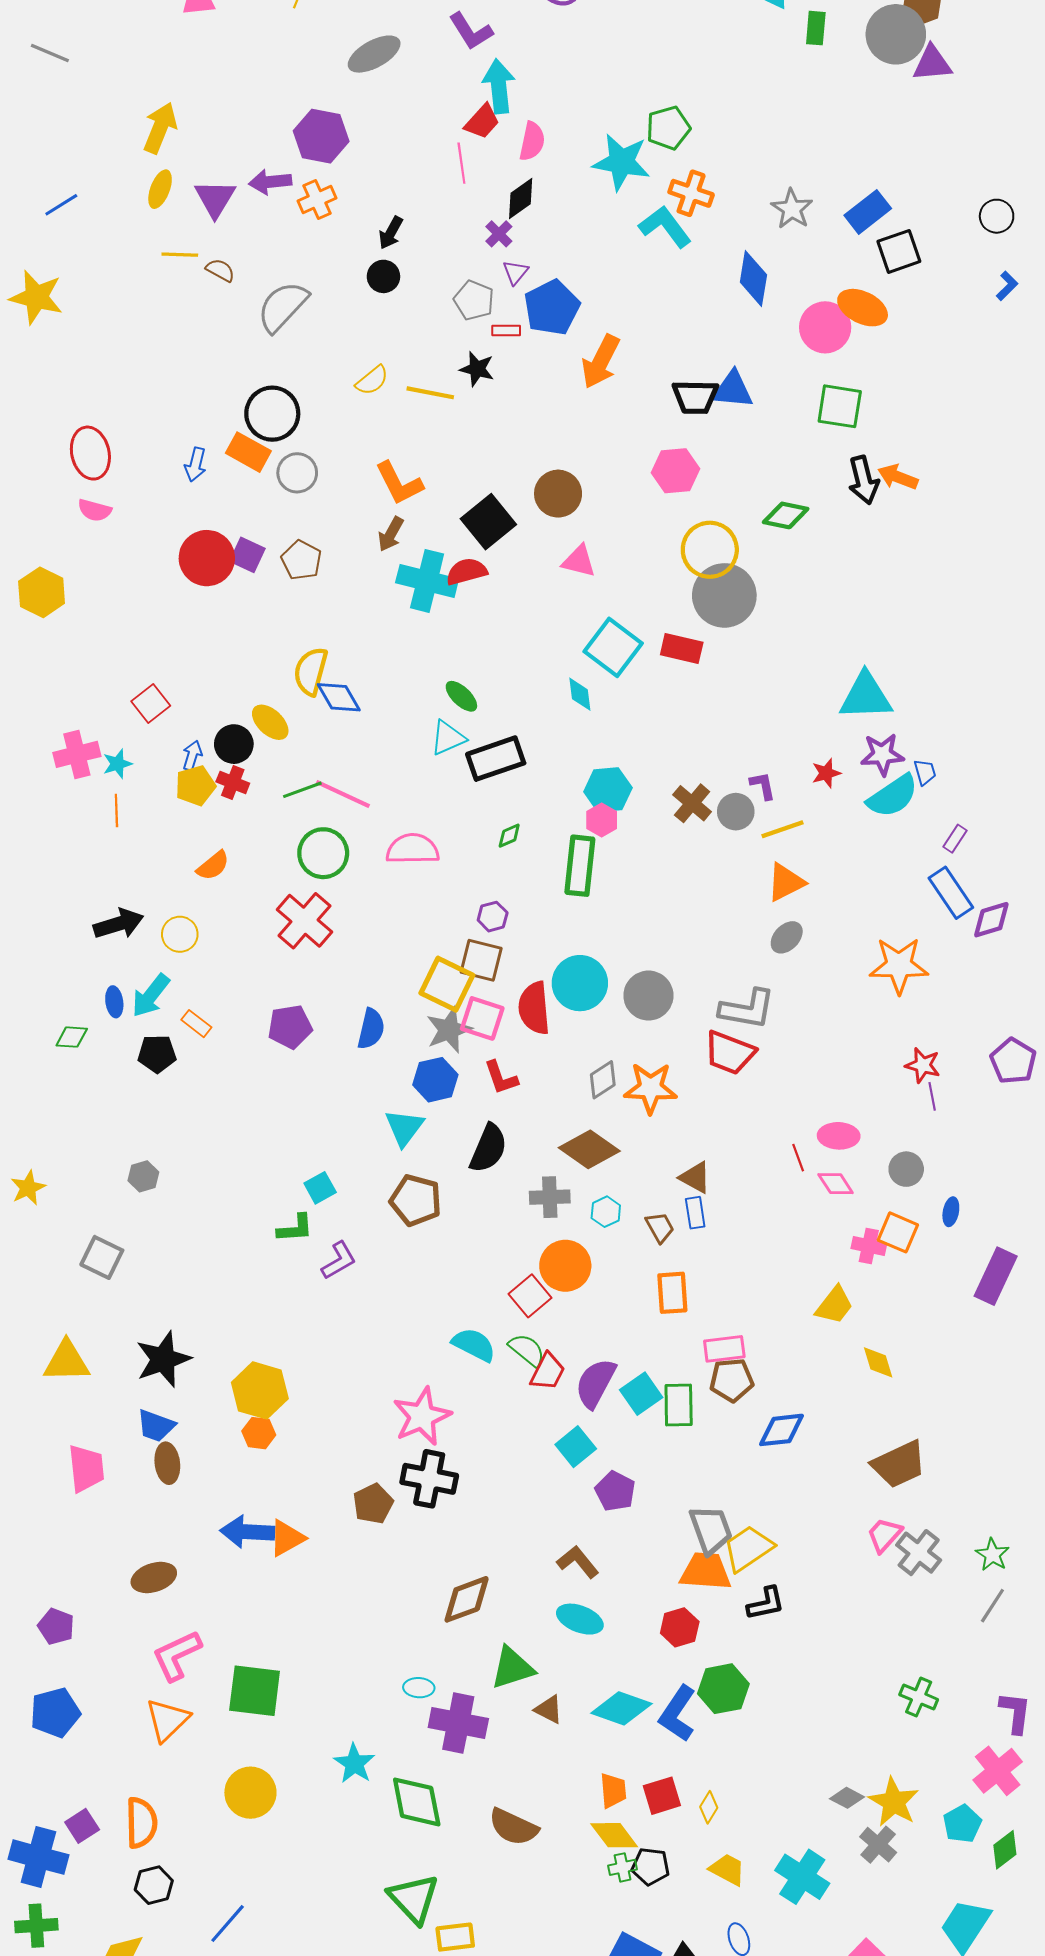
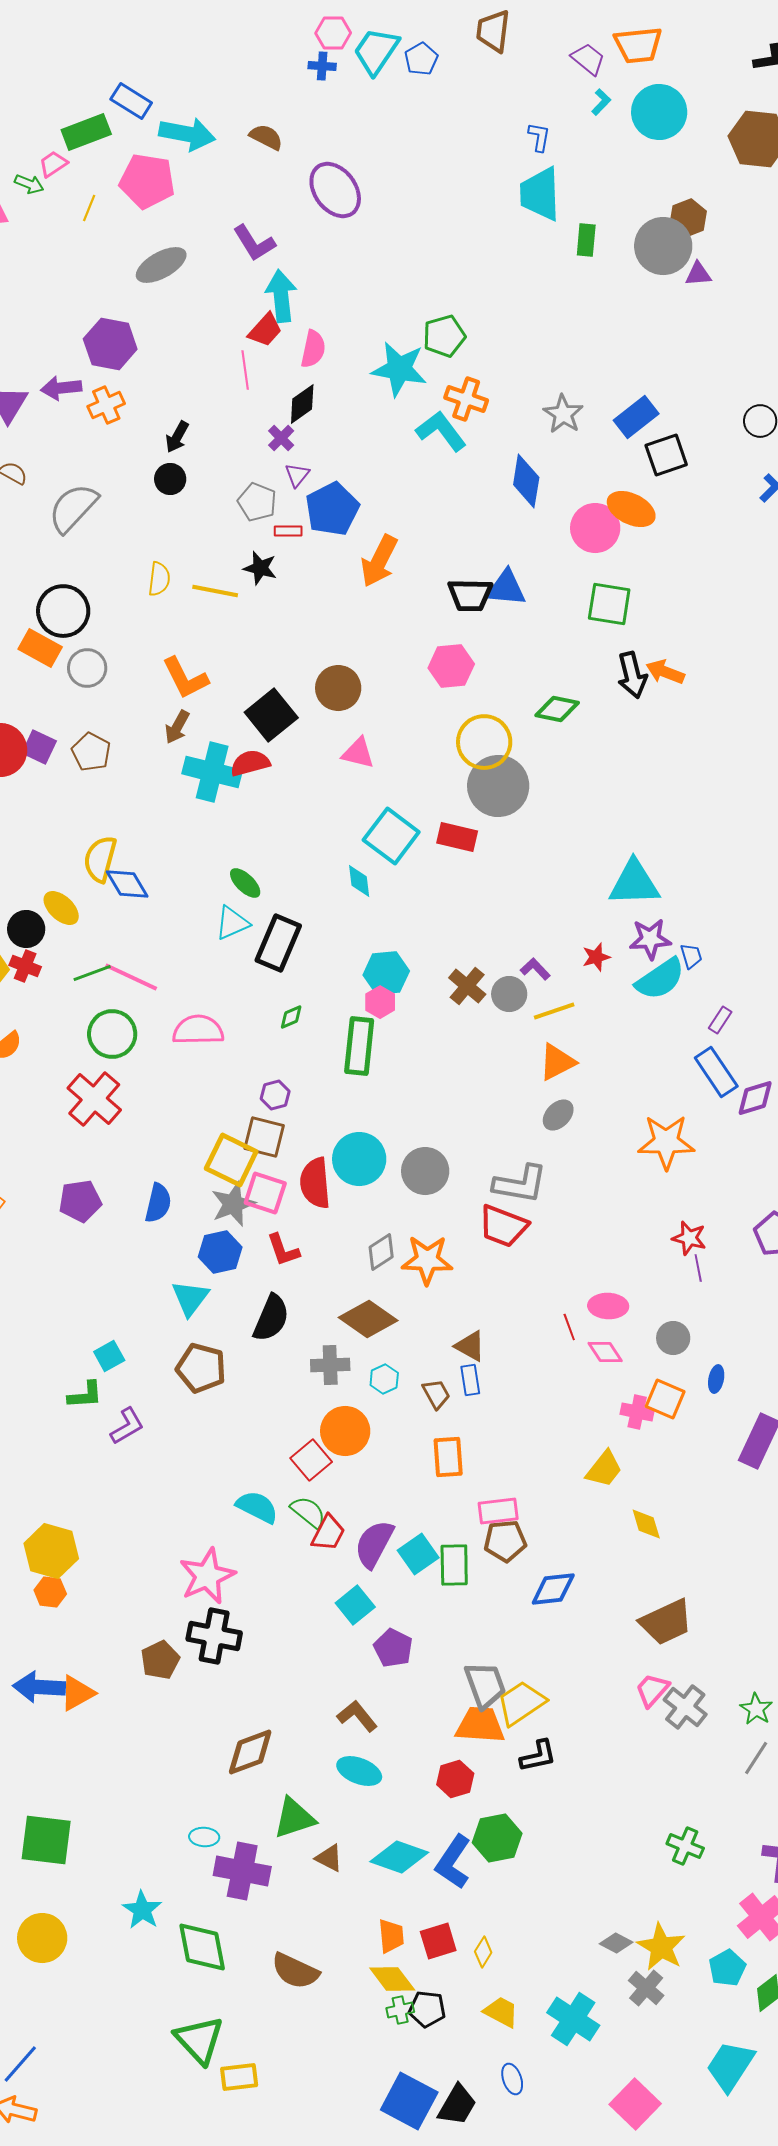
purple triangle: (932, 63) -> (698, 274), size x0.7
yellow semicircle: (372, 380) -> (159, 579), turned -44
black rectangle: (496, 759) -> (278, 943), turned -48
purple L-shape: (763, 786) -> (535, 969), turned -32

